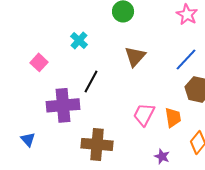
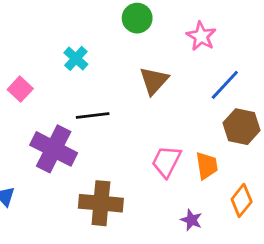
pink star: (187, 14) -> (201, 36), moved
black line: (91, 81) -> (93, 116), turned 55
purple cross: (63, 105) -> (54, 149), turned 32

